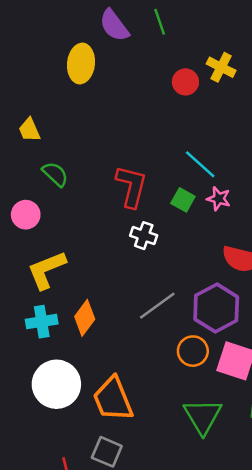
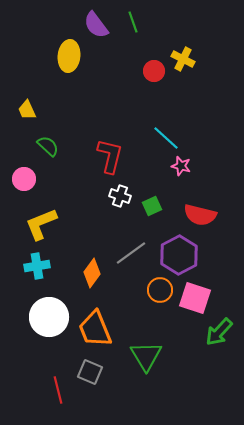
green square: (183, 200) -> (152, 206), moved, turned 36
orange diamond: (85, 318) -> (92, 273), moved
green triangle: (203, 416) -> (146, 356), moved

